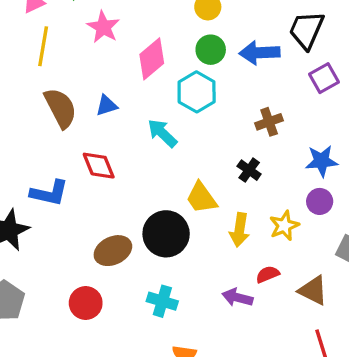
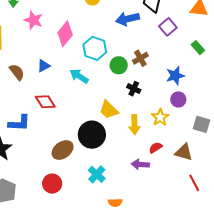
green circle: (211, 50) -> (119, 65), moved
brown semicircle: (60, 108) -> (17, 72), size x0.7
cyan cross: (162, 301) -> (97, 174), turned 36

